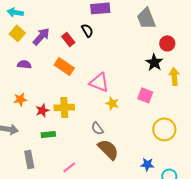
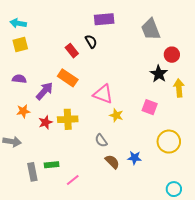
yellow square: (17, 33) -> (20, 44), turned 35
purple arrow: (41, 36) -> (44, 91), moved
purple semicircle: (24, 64) -> (19, 79), moved
green rectangle: (48, 134) -> (52, 165), moved
brown semicircle: (108, 149) -> (112, 162), size x0.7
blue star: (147, 164) -> (134, 158), moved

